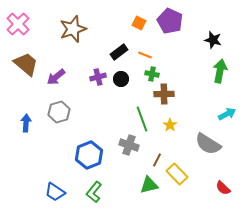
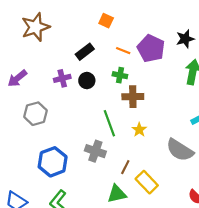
purple pentagon: (170, 21) -> (151, 48), moved
black star: (213, 40) -> (185, 39), turned -30
orange line: (145, 55) -> (123, 51), moved
gray hexagon: (59, 112) -> (35, 114), moved

